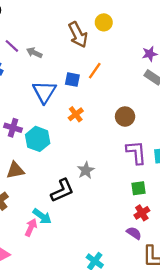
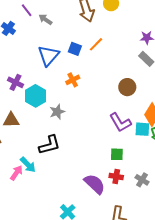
brown circle: (125, 117) -> (127, 87), moved
purple L-shape: (136, 152) -> (120, 122), turned 145
gray star: (86, 170) -> (57, 112), moved
red cross: (142, 213) -> (116, 176), turned 32
purple semicircle: (134, 233) -> (95, 184), moved, size x1.6

